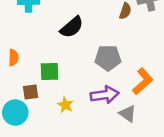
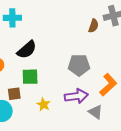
black semicircle: (72, 27) -> (27, 50), moved

